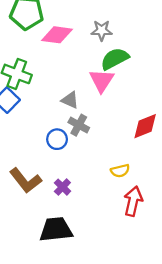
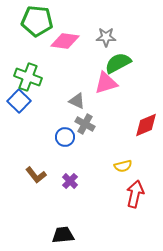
pink triangle: (102, 80) -> (106, 83), turned 40
brown L-shape: (25, 181) -> (36, 175), size x0.7
black trapezoid: (56, 229) -> (63, 235), moved, size x0.7

